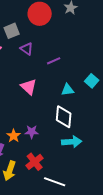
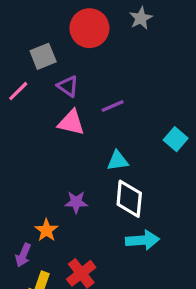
pink triangle: (29, 87) -> (71, 123), moved, turned -30
cyan triangle: (68, 90) -> (118, 161), moved
purple star: (32, 132) -> (76, 202), moved

